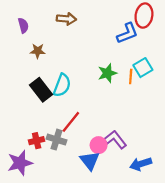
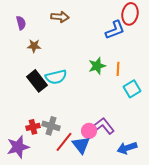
cyan square: (143, 68) -> (132, 89), moved
cyan semicircle: (62, 85) -> (56, 77), turned 55
red line: (71, 122) -> (64, 142), moved

